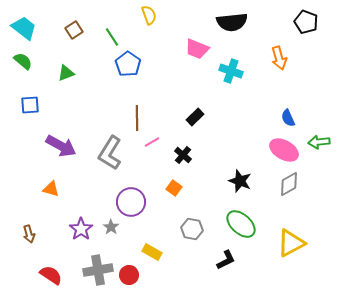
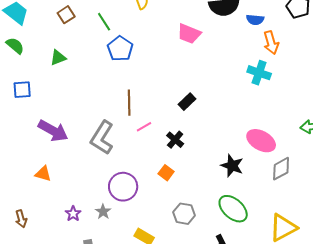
cyan cross: (231, 71) -> (259, 73), moved
blue semicircle: (288, 118) -> (255, 20), moved, turned -60
pink ellipse: (284, 150) -> (261, 141), moved
purple star: (81, 229) -> (73, 214), size x0.7

